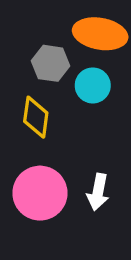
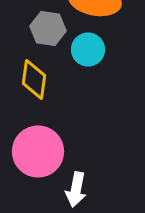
white arrow: (98, 192) -> (76, 190), moved

